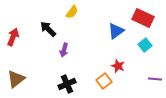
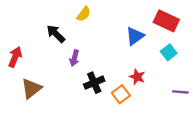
red arrow: (13, 37) -> (15, 57), moved
brown triangle: (16, 79) -> (31, 88), moved
black cross: (67, 84) -> (94, 83), moved

